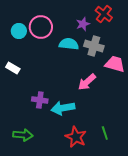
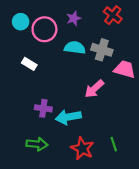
purple star: (83, 24) -> (74, 18), moved
cyan circle: (19, 31) -> (21, 22), moved
white rectangle: (13, 68) -> (29, 64), moved
green arrow: (23, 135) -> (37, 144), moved

